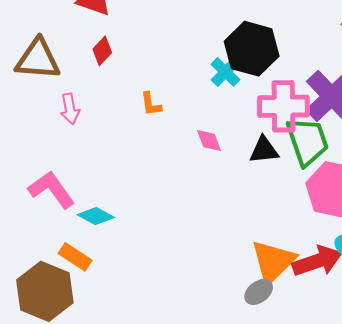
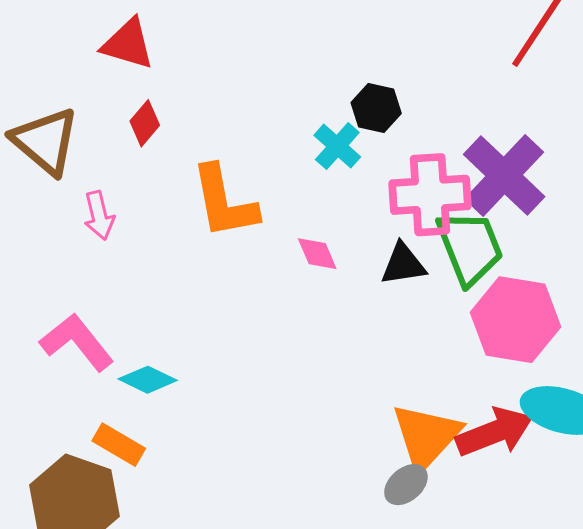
black hexagon: (252, 49) -> (376, 108), size x0.6
brown triangle: (38, 59) -> (45, 141), turned 39
orange L-shape: (151, 104) -> (224, 202), size x2.0

